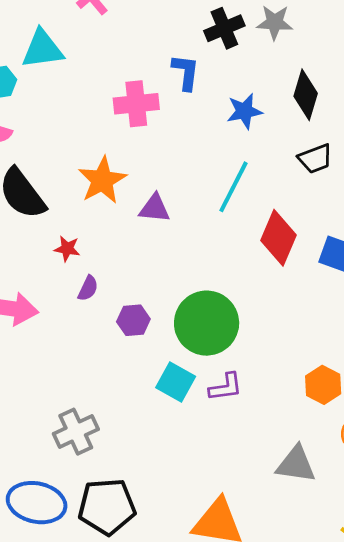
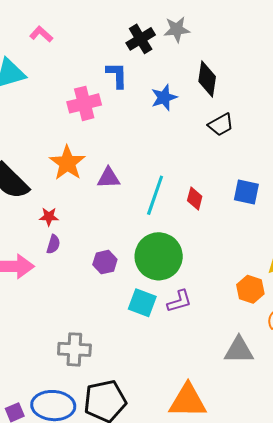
cyan line: (234, 187) -> (155, 195), moved
red diamond: (279, 238) -> (195, 198), moved, size x0.6
purple semicircle: (88, 288) -> (53, 244), moved
gray cross: (76, 432) -> (74, 349), turned 36

